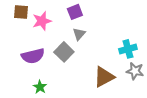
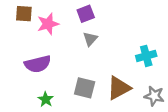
gray square: (64, 52) -> (85, 88), moved, turned -30
gray star: (135, 71) -> (154, 96), moved

